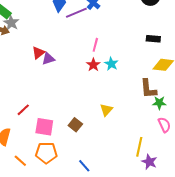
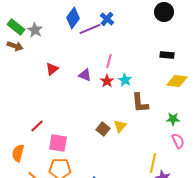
gray star: (11, 23) -> (35, 30), moved
purple triangle: (48, 59) -> (85, 75), moved, turned 40
brown L-shape: (148, 89) -> (140, 103), moved
brown square: (75, 125) -> (103, 129), moved

